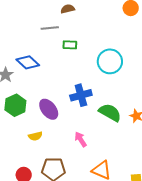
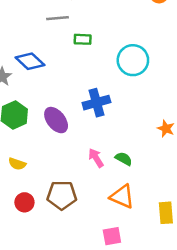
green semicircle: (110, 112) -> (124, 159), moved, size x0.6
yellow semicircle: (35, 136) -> (17, 164), moved, turned 32

